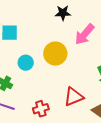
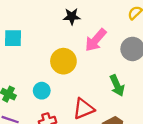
cyan circle: (26, 63) -> (42, 91), moved

